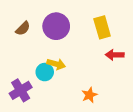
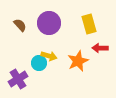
brown semicircle: (23, 28) -> (20, 25), turned -88
orange star: (89, 95) -> (78, 61), moved, size x1.5

